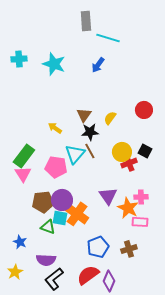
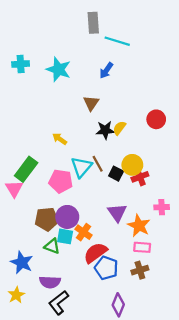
brown triangle: (84, 115) -> (91, 103), moved
black star: (90, 132) -> (105, 130), moved
black square: (145, 151) -> (116, 174), moved
pink triangle: (23, 174) -> (14, 189), moved
pink cross: (141, 197) -> (162, 207), moved
orange cross: (77, 214) -> (84, 232), size x0.7
pink rectangle: (140, 222) -> (142, 247), moved
blue star: (20, 242) -> (22, 262), size x1.5
blue pentagon: (98, 247) -> (106, 268), turned -30
red semicircle: (88, 275) -> (95, 253), moved

